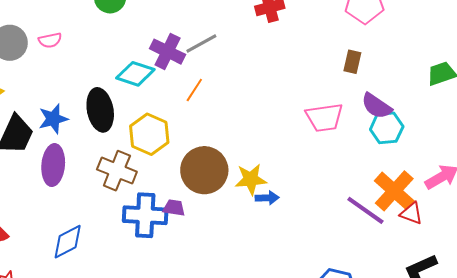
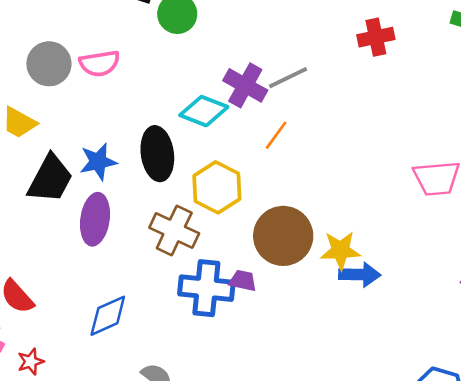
pink semicircle: (50, 40) -> (100, 63), size x1.4
blue arrow: (267, 198) -> (360, 275), size x1.4

